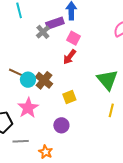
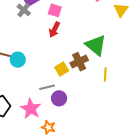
brown cross: (44, 80) -> (79, 62), moved, turned 36
pink star: (28, 108) -> (31, 109), moved
gray line: (21, 141) -> (47, 87), moved

